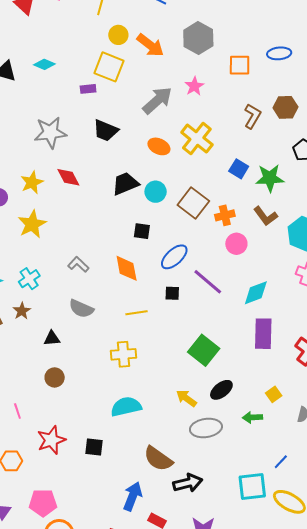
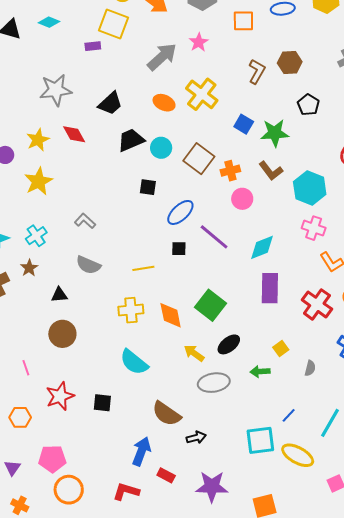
black trapezoid: (106, 131) -> (110, 103), moved, turned -64
orange diamond: (127, 268) -> (171, 315), moved
brown circle: (55, 377) -> (62, 334), size x1.4
cyan semicircle: (126, 407) -> (134, 362), turned -128
black arrow: (188, 483) -> (196, 438), size x0.7

